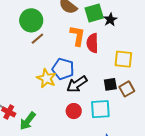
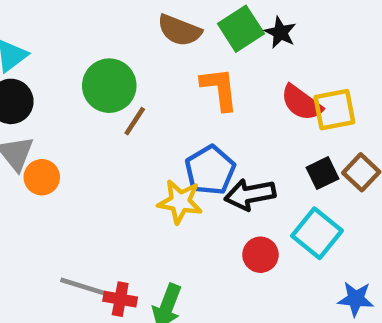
red semicircle: (92, 43) -> (301, 103), moved, turned -36
blue pentagon: (63, 69) -> (210, 170), turned -30
black arrow: (77, 84) -> (250, 194), turned 40
cyan square: (100, 109) -> (317, 233), turned -30

